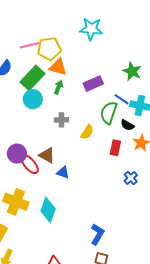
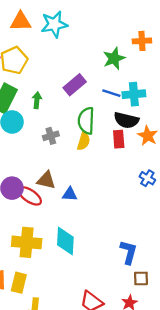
orange triangle: (58, 67) -> (21, 21), moved
green star: (132, 71) -> (114, 58), turned -30
green semicircle: (109, 113) -> (86, 121), moved
black semicircle: (127, 125) -> (126, 120), size x1.5
red rectangle: (115, 148) -> (119, 139), moved

